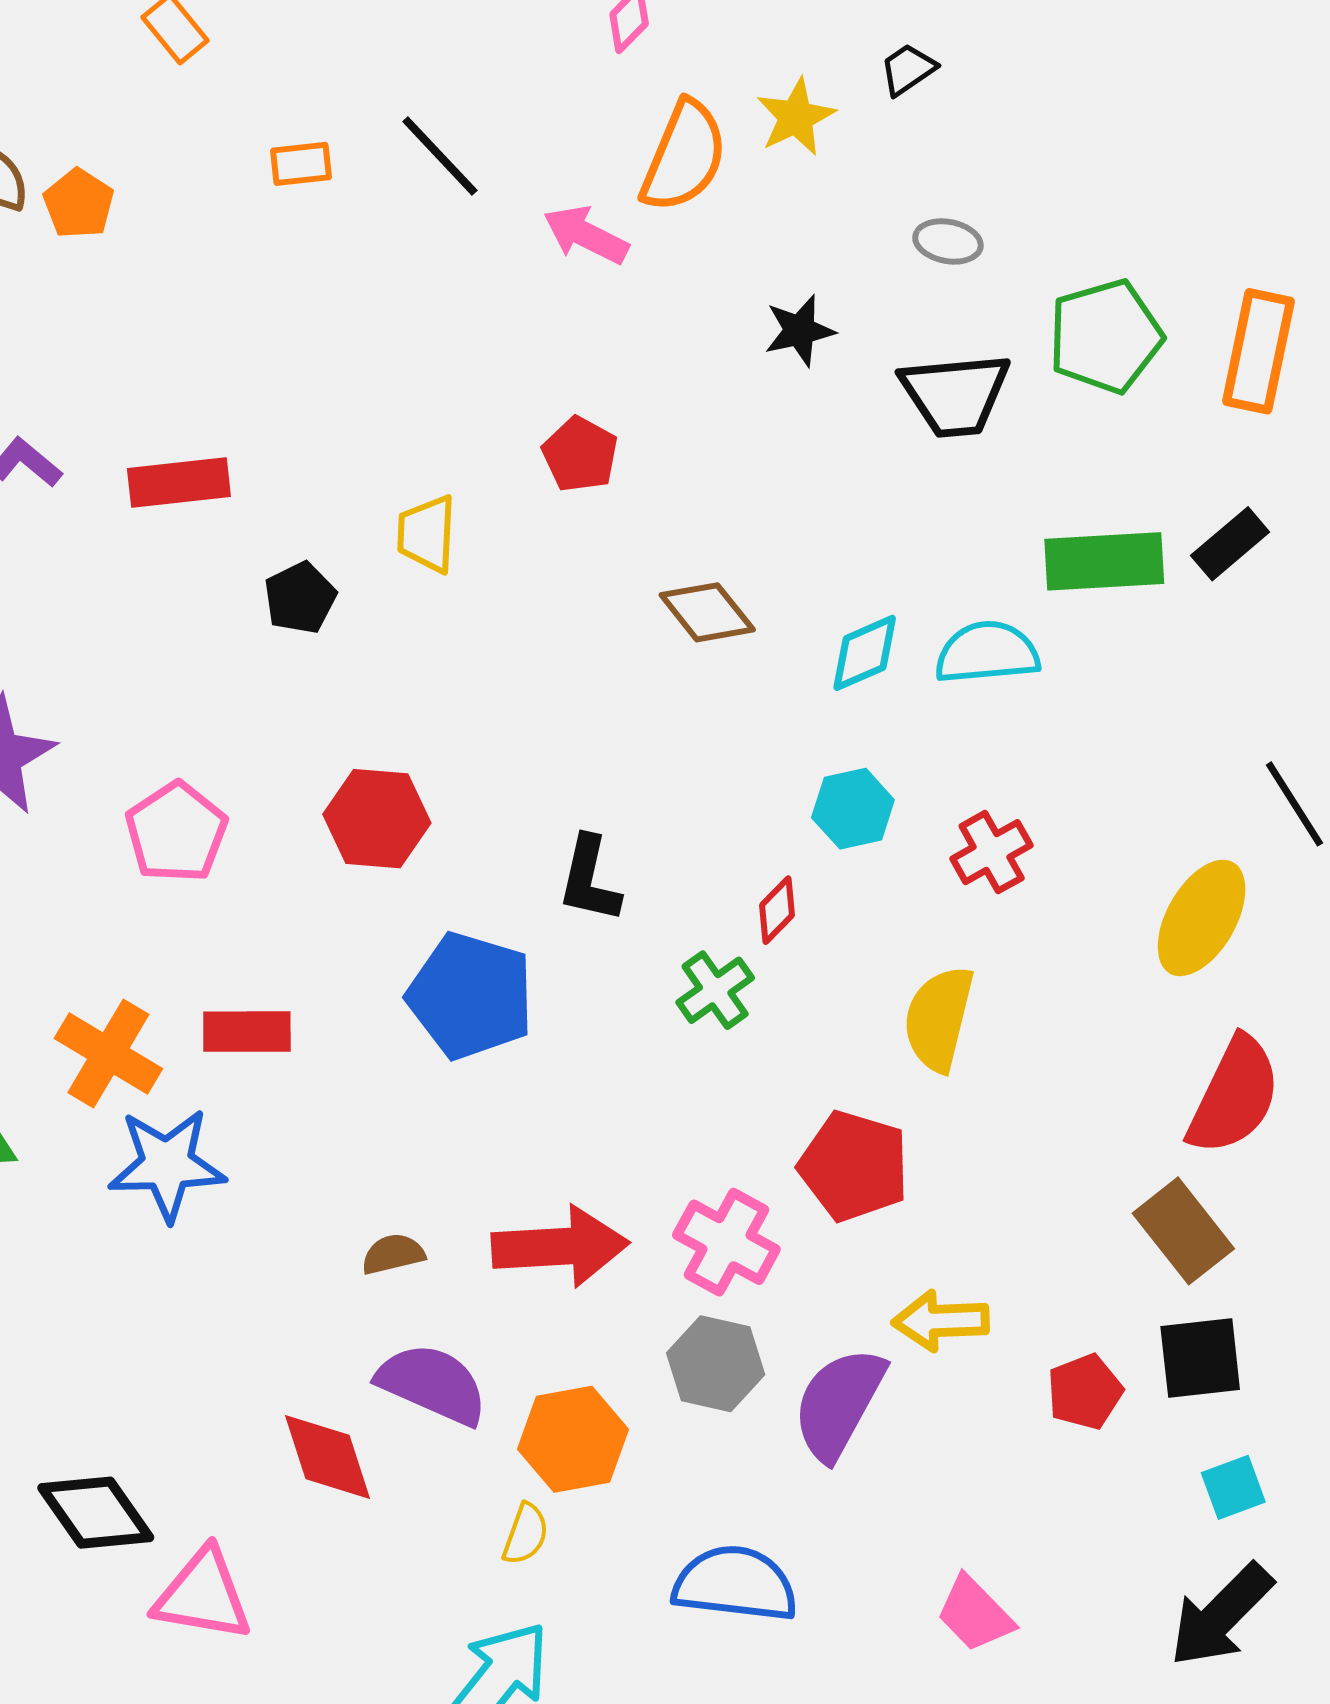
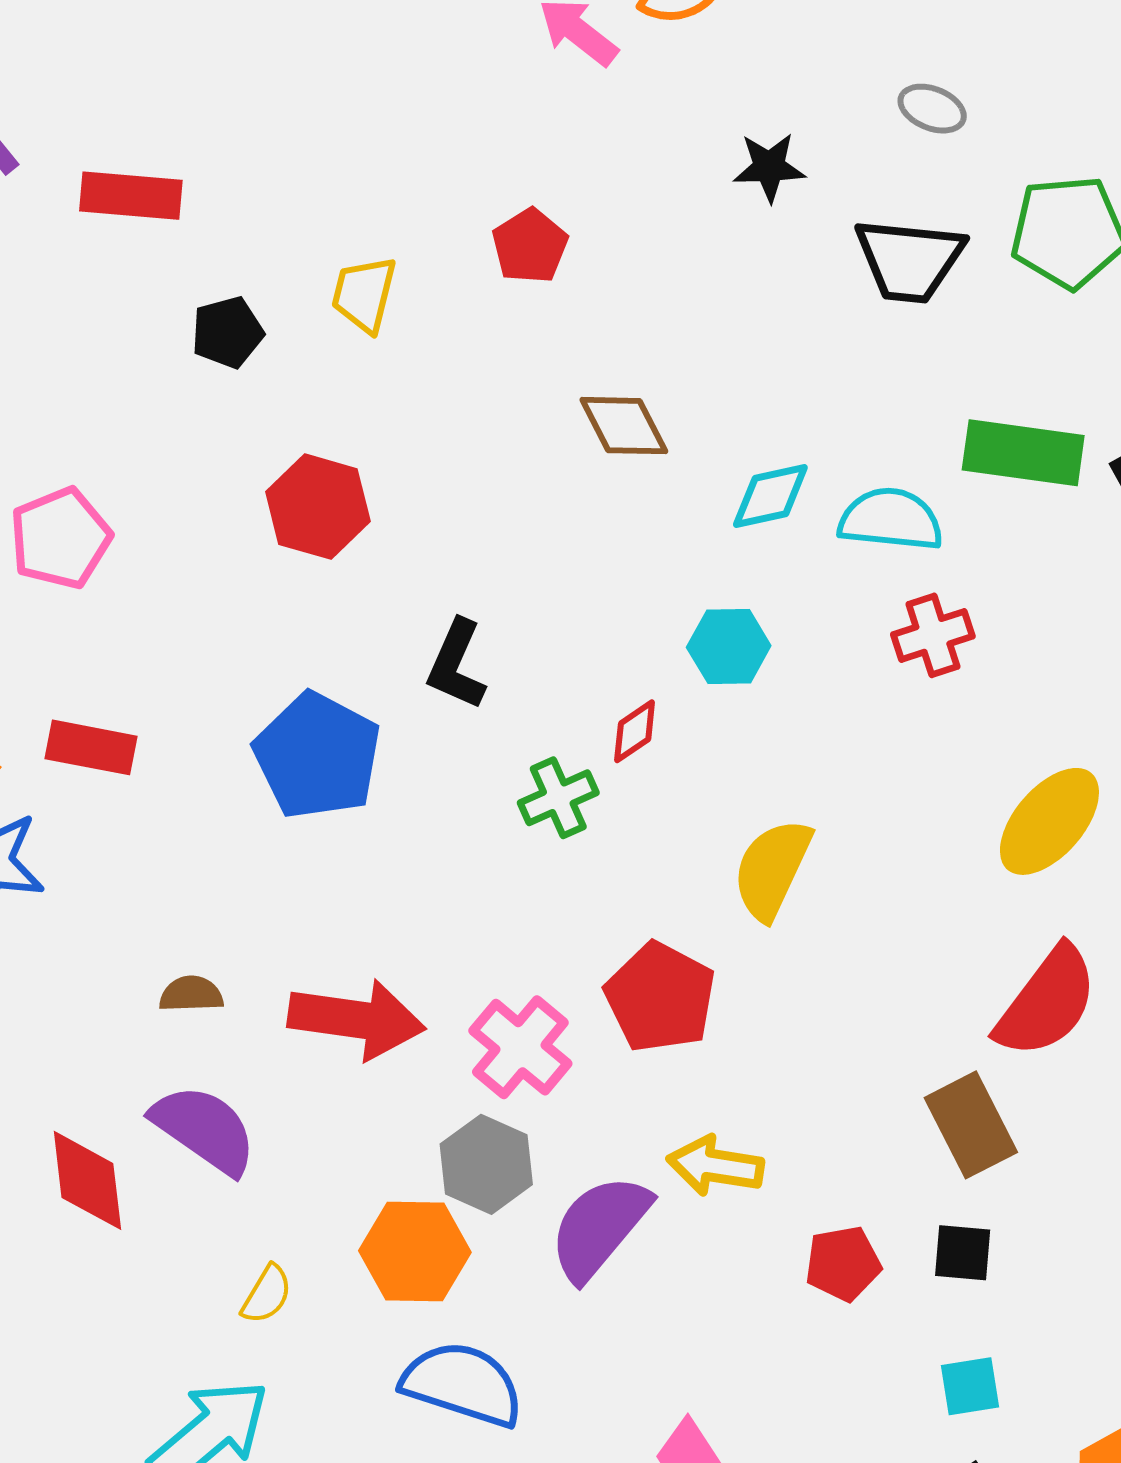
red hexagon: (377, 819) -> (318, 507), moved
red cross: (992, 852) -> (933, 635), moved
black square: (1200, 1358) -> (963, 1253), size x0.7
orange hexagon: (573, 1439) -> (415, 1251), moved

